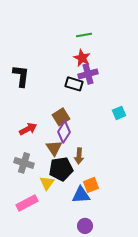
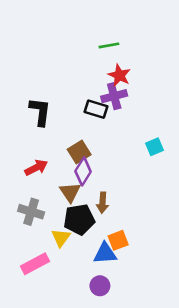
red star: (82, 58) -> (119, 75), moved
black L-shape: (21, 76) -> (40, 112), moved
purple circle: (85, 226) -> (100, 286), moved

